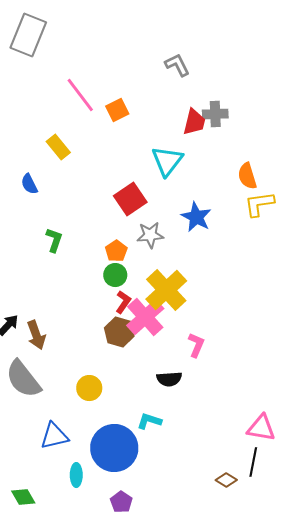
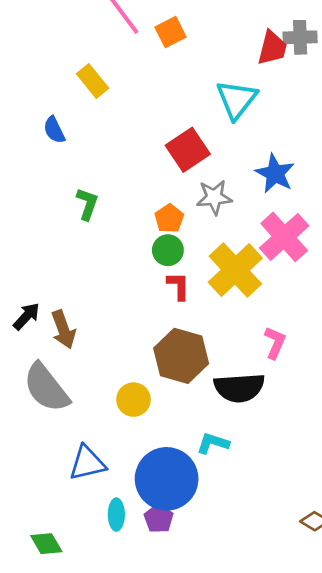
red L-shape: (123, 302) -> (178, 286), turned -35
pink cross: (145, 317) -> (284, 237), moved
brown hexagon: (119, 332) -> (181, 356), moved, size x1.4
black semicircle: (169, 379) -> (239, 388), size x1.5
purple pentagon: (121, 502) -> (159, 519), moved

